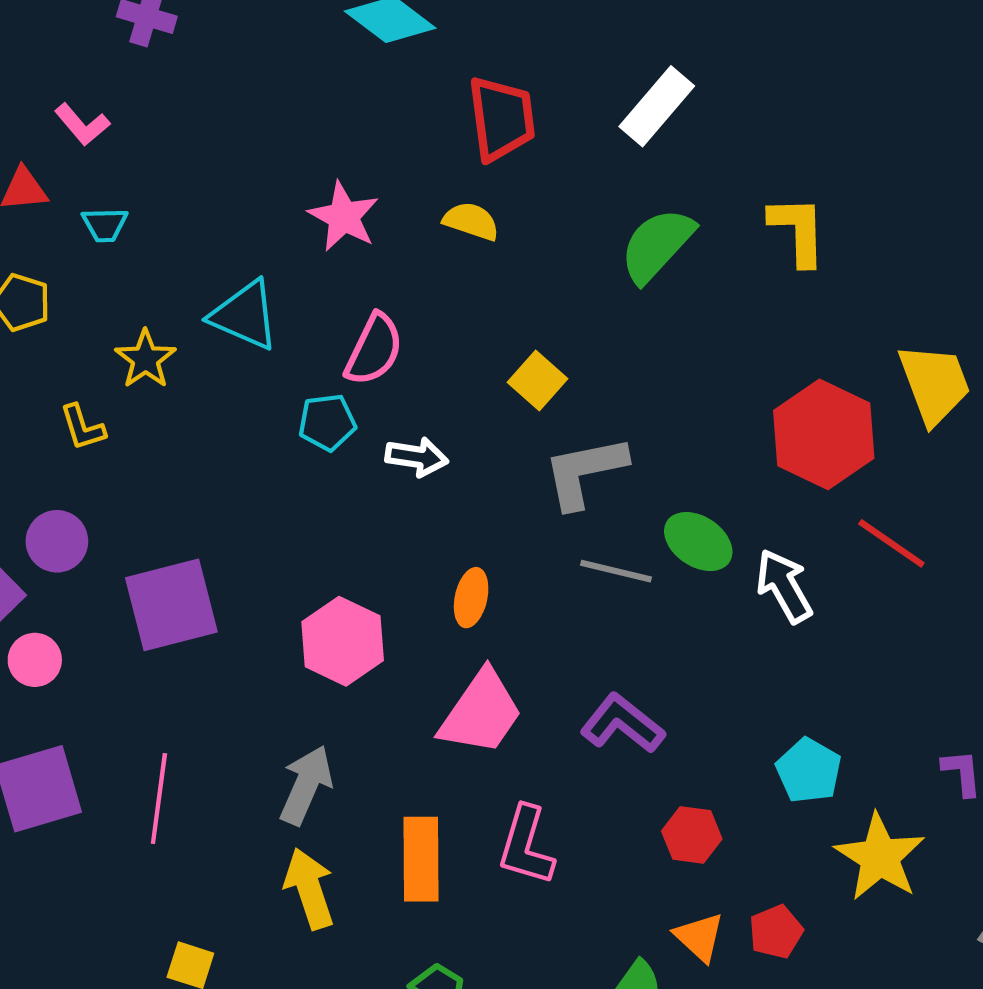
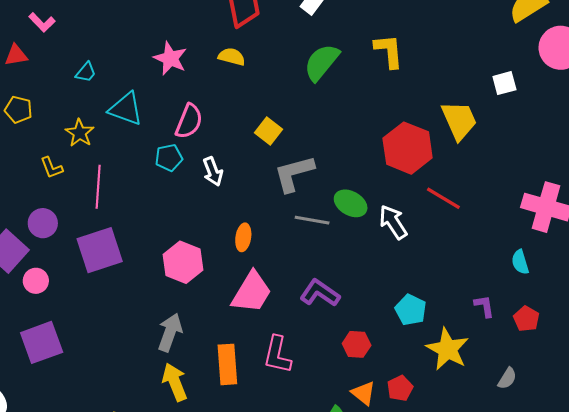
cyan trapezoid: (105, 225) -> (86, 72), moved, turned -45
white arrow: (417, 457) -> (213, 171), turned 64
pink line: (159, 799) -> (98, 187), moved

